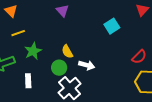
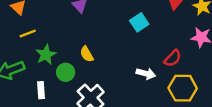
white arrow: (87, 65) -> (146, 74), moved
green circle: (59, 68) -> (66, 72), moved

